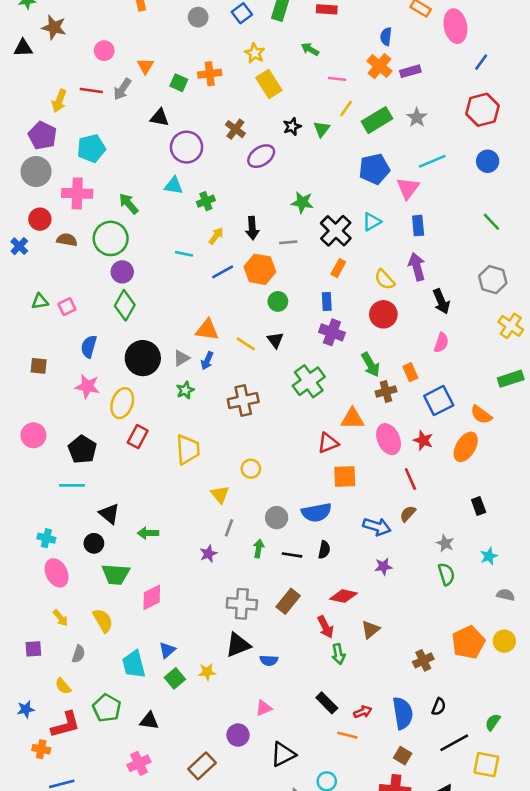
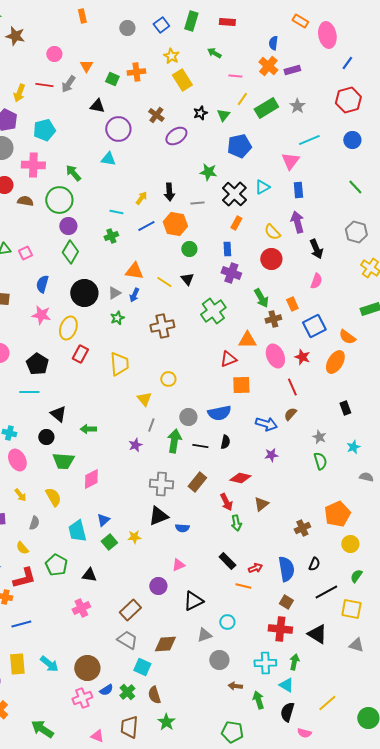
blue pentagon: (374, 169) -> (239, 146), moved
green cross: (206, 201) -> (111, 236), moved
green arrow: (259, 548) -> (174, 441), size x1.6
yellow circle: (504, 641) -> (350, 544), moved

